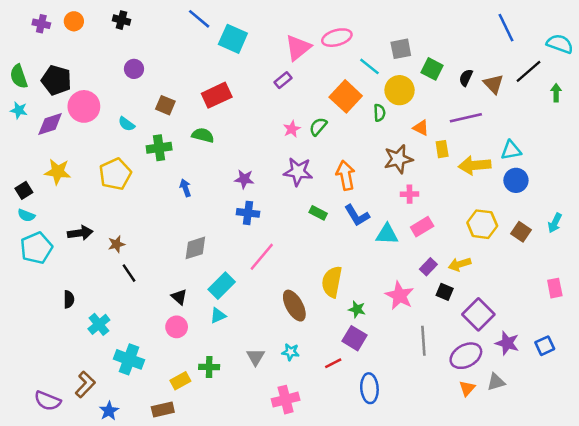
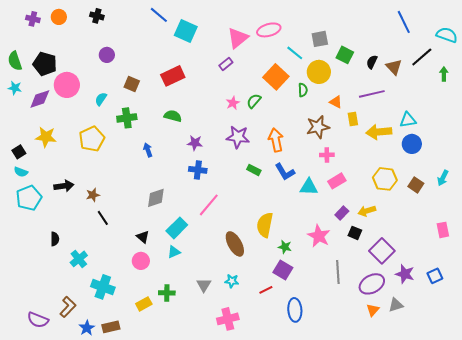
cyan semicircle: (126, 124) -> (101, 99), turned 88
green semicircle: (203, 135) -> (173, 116), moved
brown rectangle: (163, 410) -> (111, 327), moved

